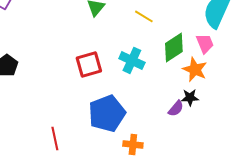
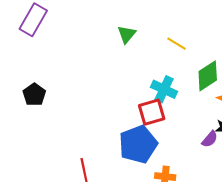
red square: (89, 64) -> (152, 112), moved

